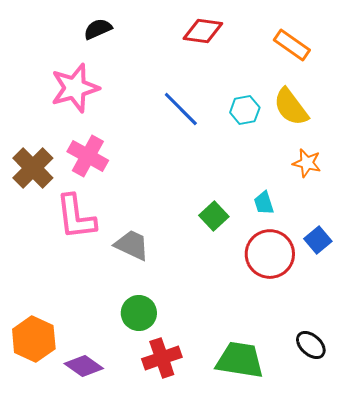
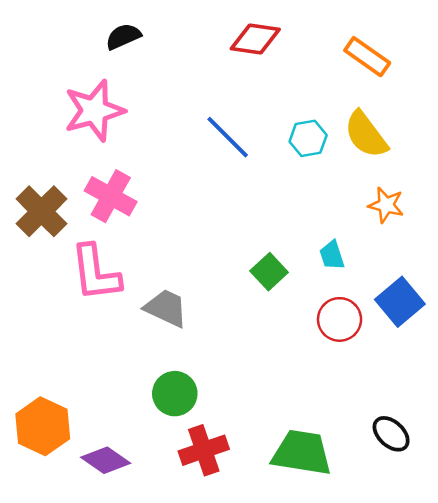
blue square: (318, 240) -> (400, 302), size x1.4
red circle: (270, 254) -> (340, 319), size x0.7

